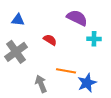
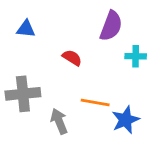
purple semicircle: (77, 18) -> (111, 26), turned 85
gray cross: (16, 52) -> (23, 94), moved, turned 30

